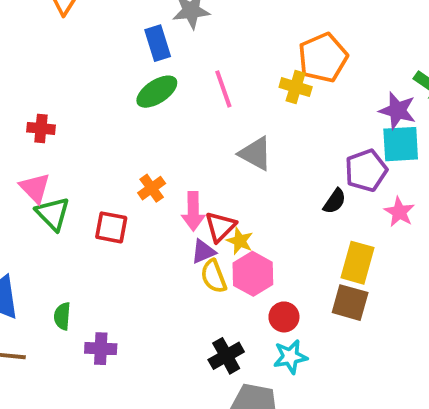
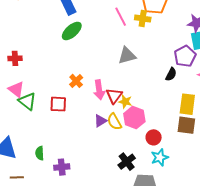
pink line: (223, 89) -> (121, 17), moved
gray triangle: (255, 154) -> (127, 56), turned -36
purple triangle: (203, 252) -> (100, 121), moved

